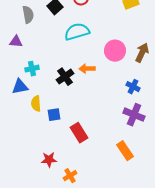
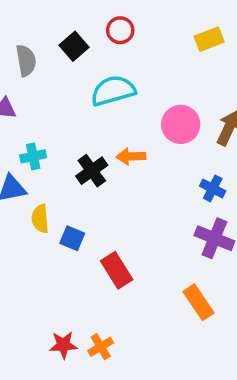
blue square: (54, 115) -> (72, 238), turned 32
red star: (49, 160) -> (63, 345), moved

